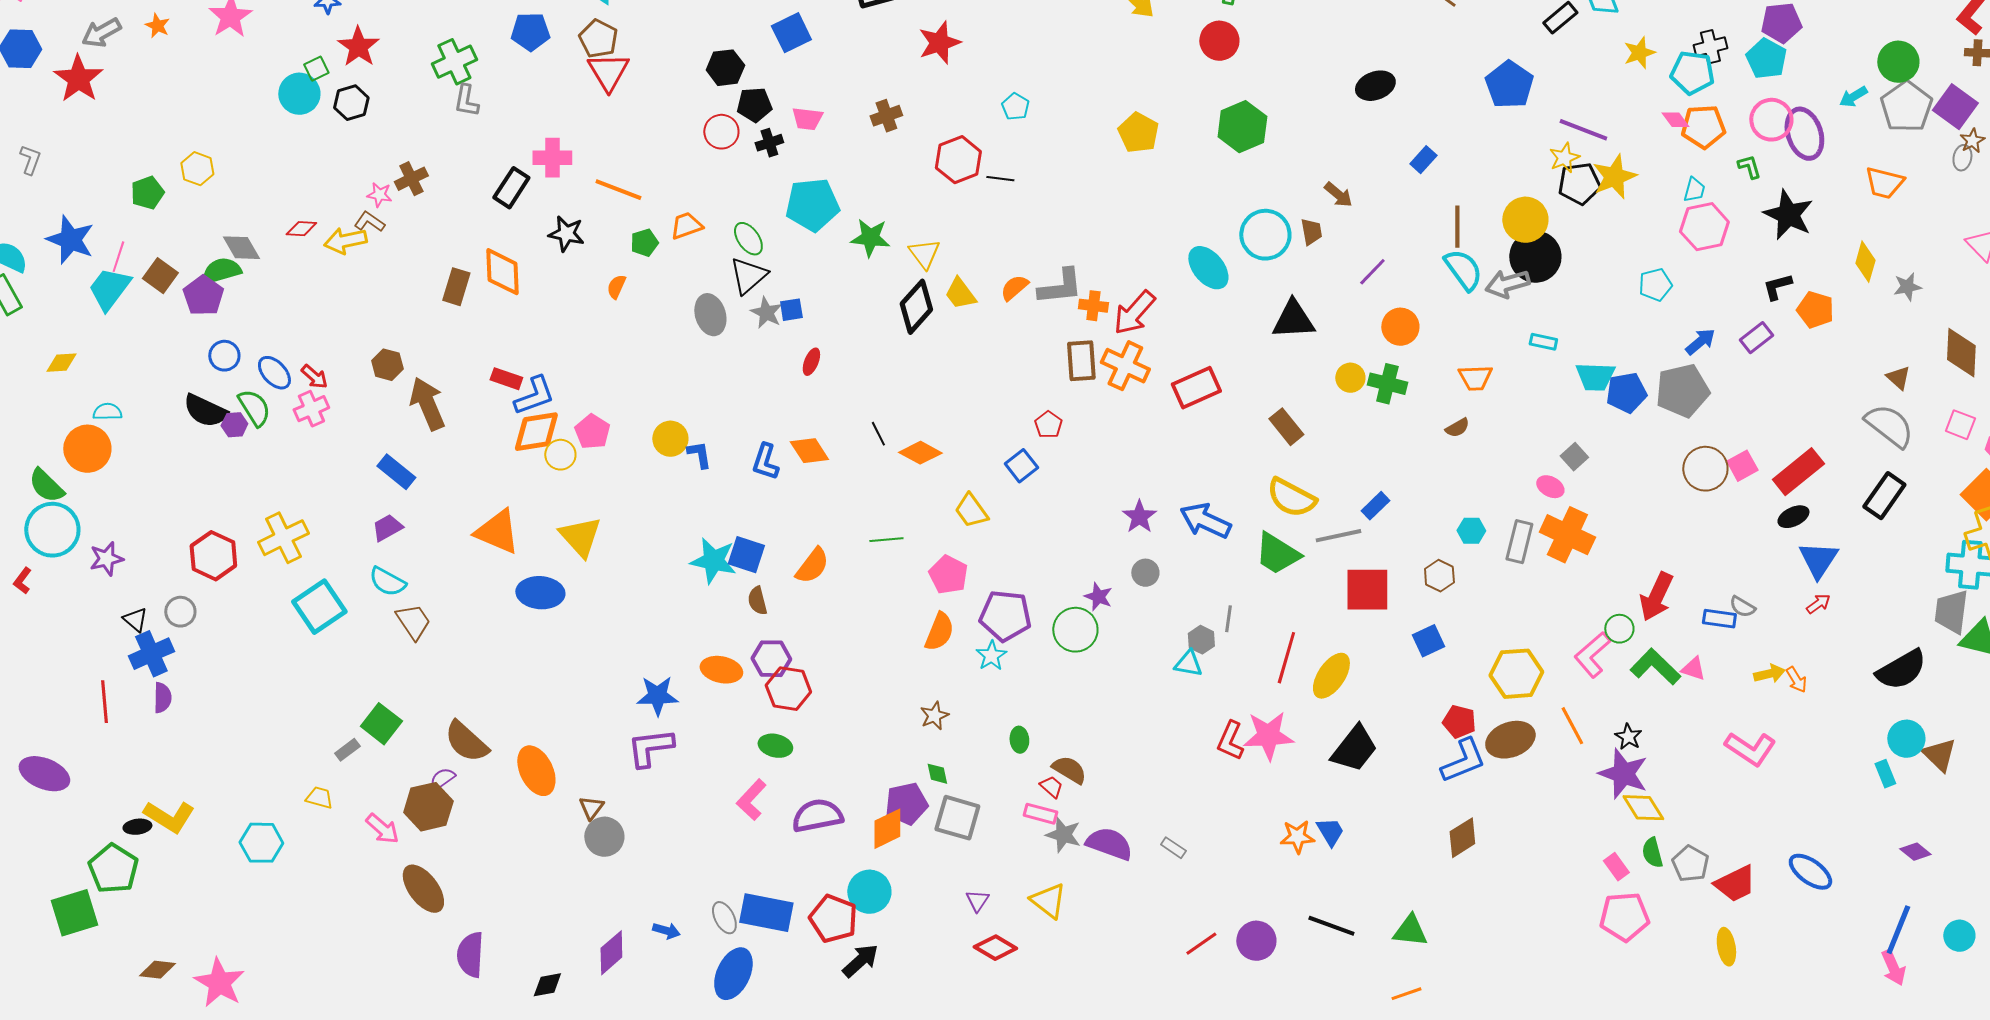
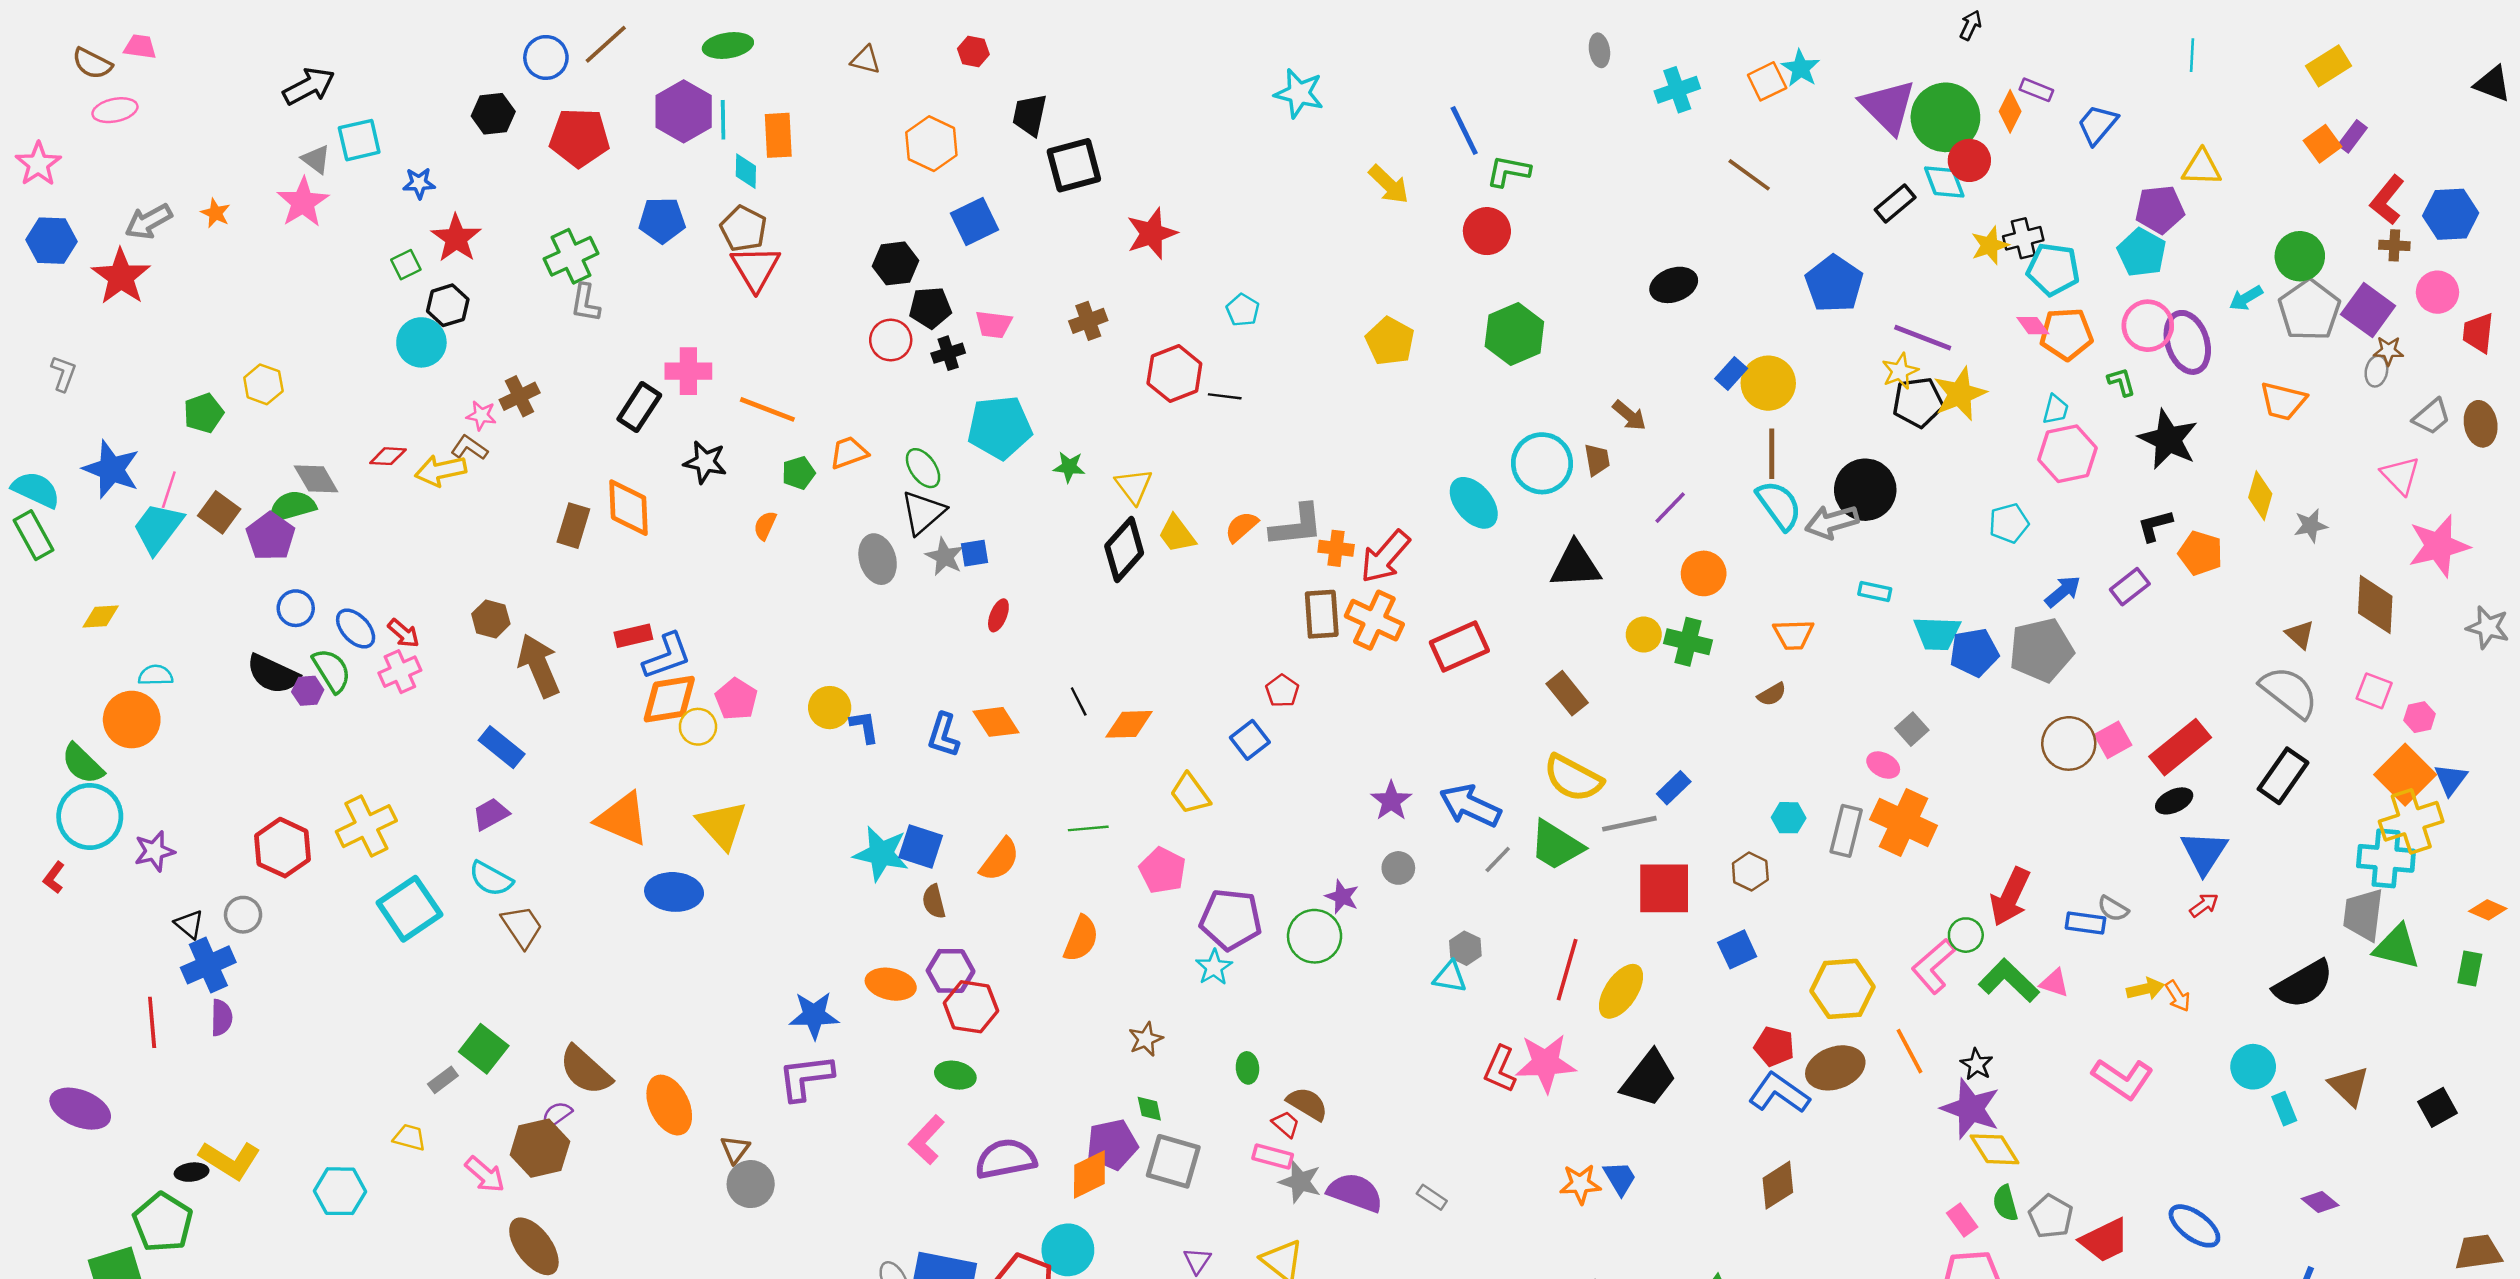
black cross: (1710, 47) -> (2023, 238), moved
cyan circle: (299, 94) -> (421, 342), moved
brown star: (1972, 141) -> (2388, 351), turned 30
yellow circle: (1525, 220) -> (1768, 383), moved
green star: (870, 238) -> (1069, 467), size x0.7
red rectangle: (506, 379) -> (633, 636), turned -32
orange diamond: (920, 453) -> (1129, 724), turned -30
gray line: (1228, 619) -> (1498, 860), moved, turned 36
orange semicircle: (939, 632) -> (1081, 939), moved
cyan circle: (1906, 739) -> (2253, 1067), moved
blue L-shape: (1463, 761) -> (1779, 1093), turned -123

